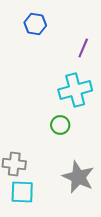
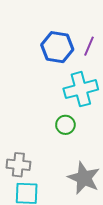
blue hexagon: (35, 24) -> (57, 47), moved, size x1.4

